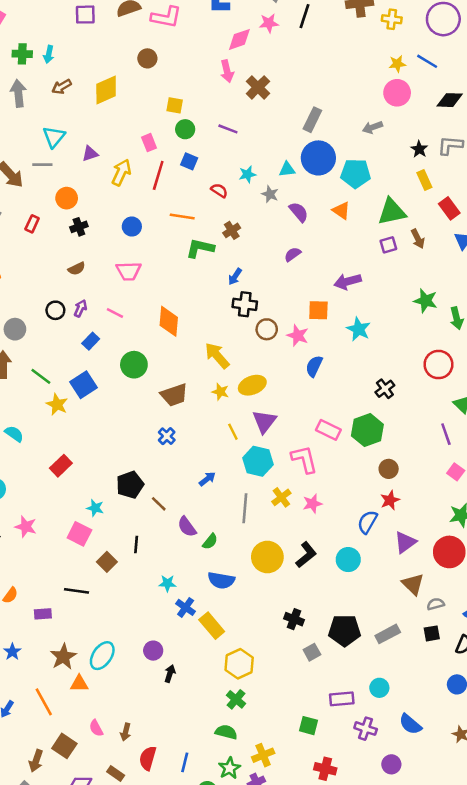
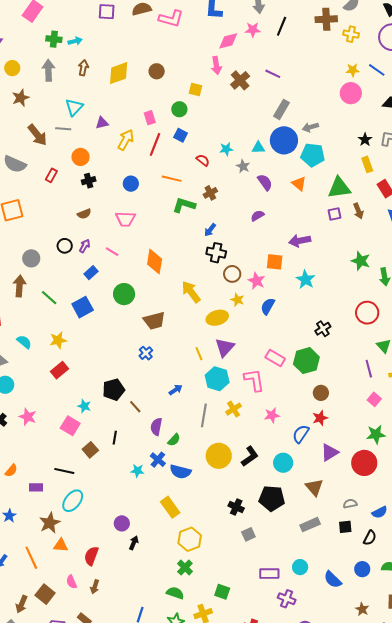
cyan arrow: (49, 54) -> (75, 41), turned -120
brown circle: (147, 58) -> (157, 71), moved
brown arrow: (62, 87) -> (83, 68), turned 126
yellow square: (175, 105) -> (195, 89), moved
gray arrow: (372, 127) -> (310, 127), moved
purple line: (228, 129) -> (273, 74), moved
yellow star: (220, 392) -> (237, 300), moved
yellow star: (57, 404) -> (58, 340), moved, turned 30
pink star: (312, 504) -> (272, 415), moved
purple semicircle: (187, 527) -> (156, 427), turned 42
brown triangle: (413, 584) -> (314, 487), moved
blue cross: (186, 607) -> (158, 460), moved
black pentagon: (344, 630) -> (272, 498), moved
cyan ellipse: (102, 656) -> (73, 501), moved
blue semicircle: (410, 724) -> (333, 580), moved
green square: (309, 726) -> (222, 592), moved
red semicircle: (148, 758) -> (91, 556), moved

